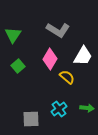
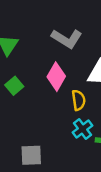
yellow semicircle: (67, 77) -> (79, 100), turned 42
cyan cross: (59, 109) -> (82, 129), moved

